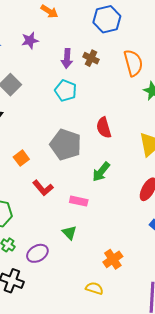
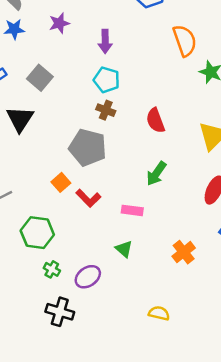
brown cross: (91, 58) -> (106, 110), moved
gray pentagon: (66, 145) -> (88, 148), moved
orange square: (21, 158) -> (61, 182), moved
orange cross: (113, 259) -> (184, 252), moved

